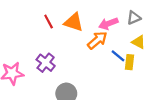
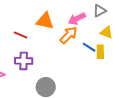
red line: (49, 21) -> (21, 35), moved, turned -32
purple cross: (46, 63) -> (24, 61), turned -30

